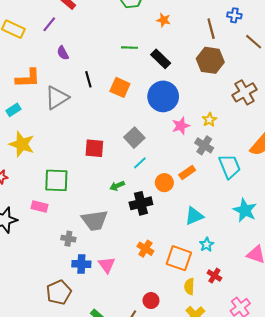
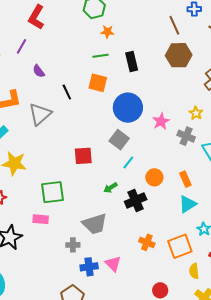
orange star: (164, 20) -> (107, 32), moved
black rectangle: (161, 59) -> (132, 62), turned 42
orange square: (120, 87) -> (98, 83), moved
blue circle: (163, 96) -> (128, 108), moved
yellow star: (209, 120) -> (196, 113), moved
orange rectangle: (187, 172) -> (185, 179), moved, turned -70
orange square: (179, 258) -> (180, 246), turned -30

